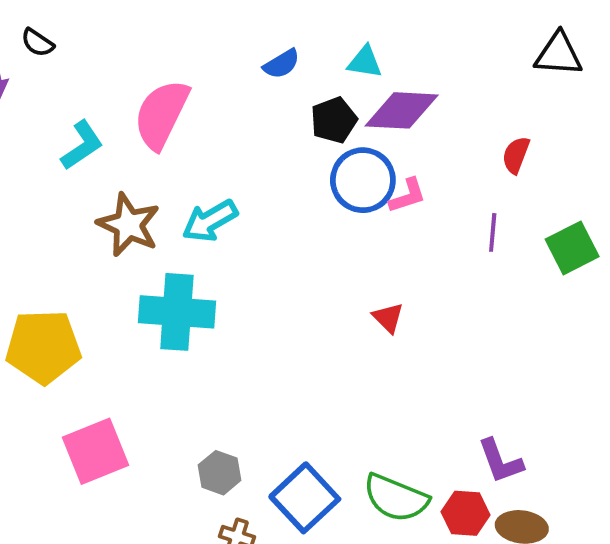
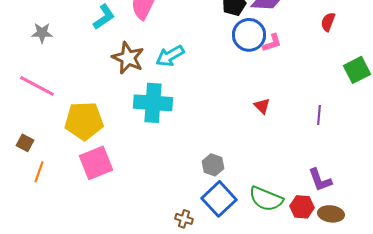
purple line: (493, 232) -> (319, 115), moved
pink square: (96, 451) -> (96, 163), moved
gray hexagon: (220, 473) -> (213, 165), moved

